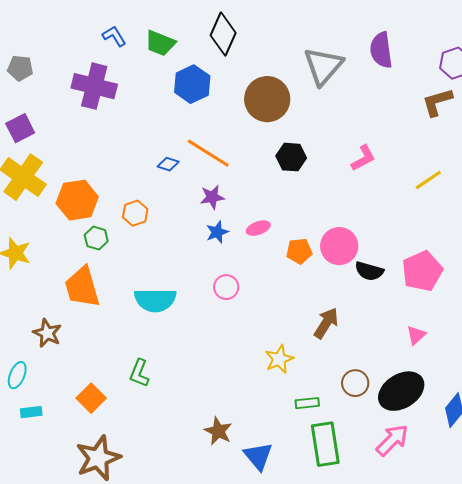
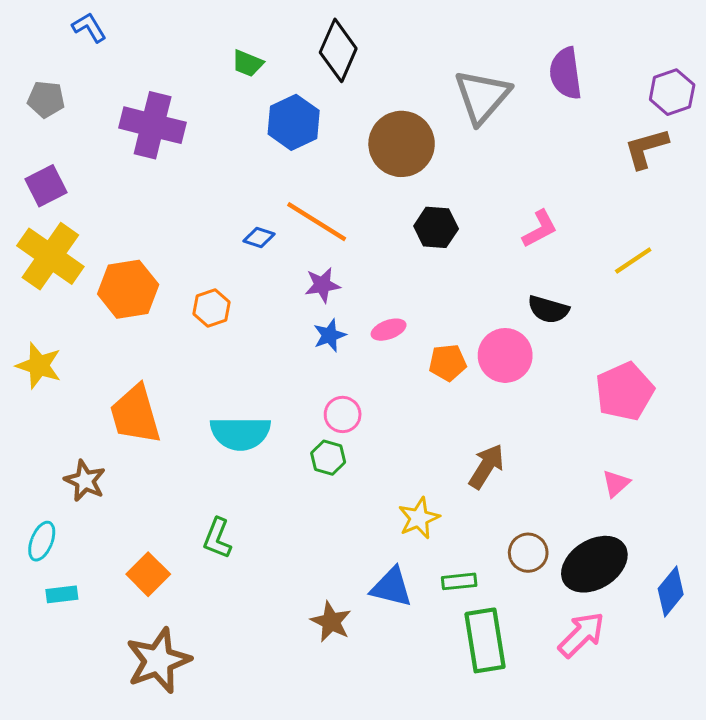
blue L-shape: (114, 36) -> (89, 27), moved
green trapezoid: (160, 43) -> (248, 63), size x0.7
green hexagon: (96, 238) -> (328, 458), moved
black semicircle: (369, 271) -> (548, 309), moved
blue triangle: (258, 456) -> (391, 587), moved, turned -36

